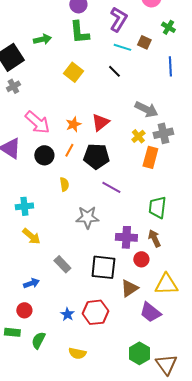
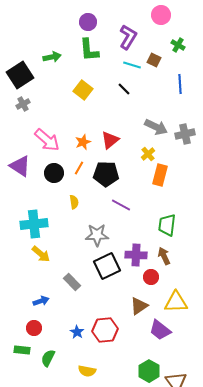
gray cross: (163, 133) -> (185, 134), moved
cyan cross: (24, 206) -> (34, 224), size x1.5
black square: (103, 267) -> (107, 266), moved, turned -32

